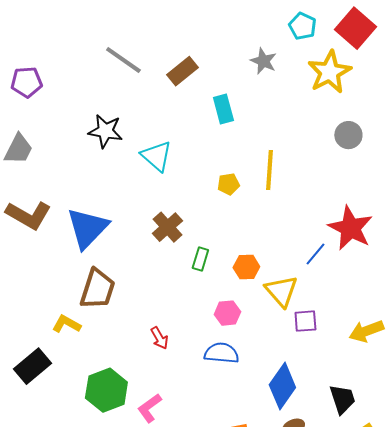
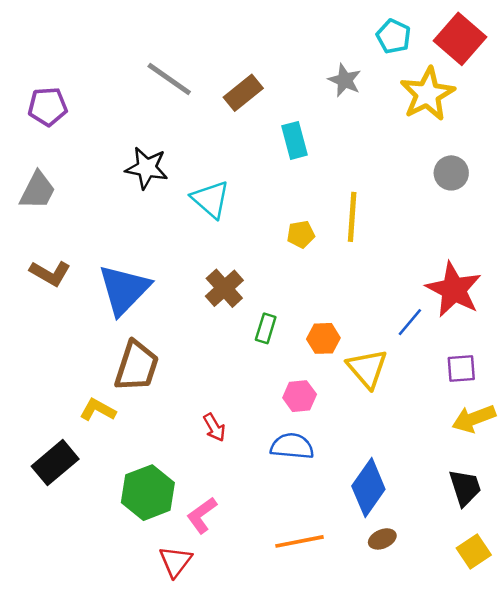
brown L-shape: (28, 215) -> (50, 273), size x0.7
purple square: (305, 321) -> (461, 369), moved
black trapezoid: (342, 399) -> (465, 488), moved

